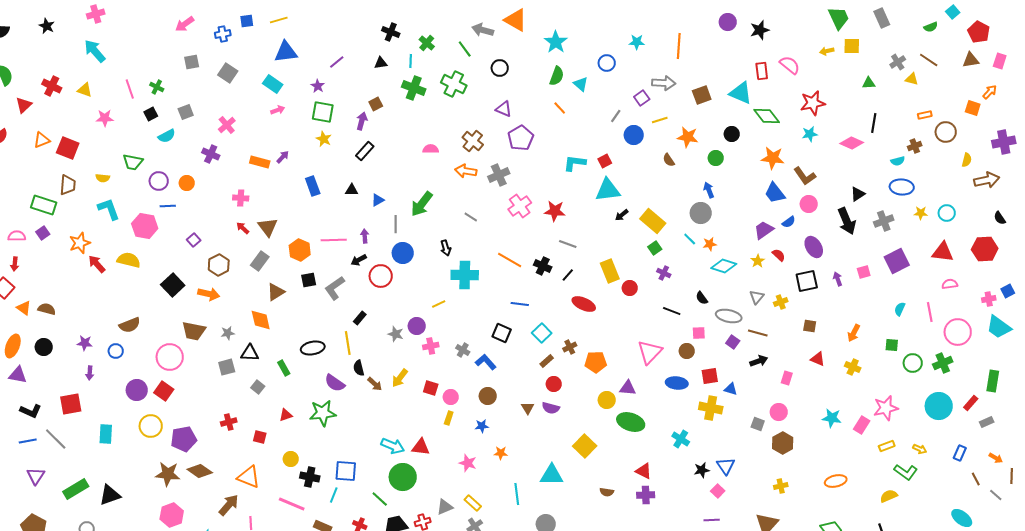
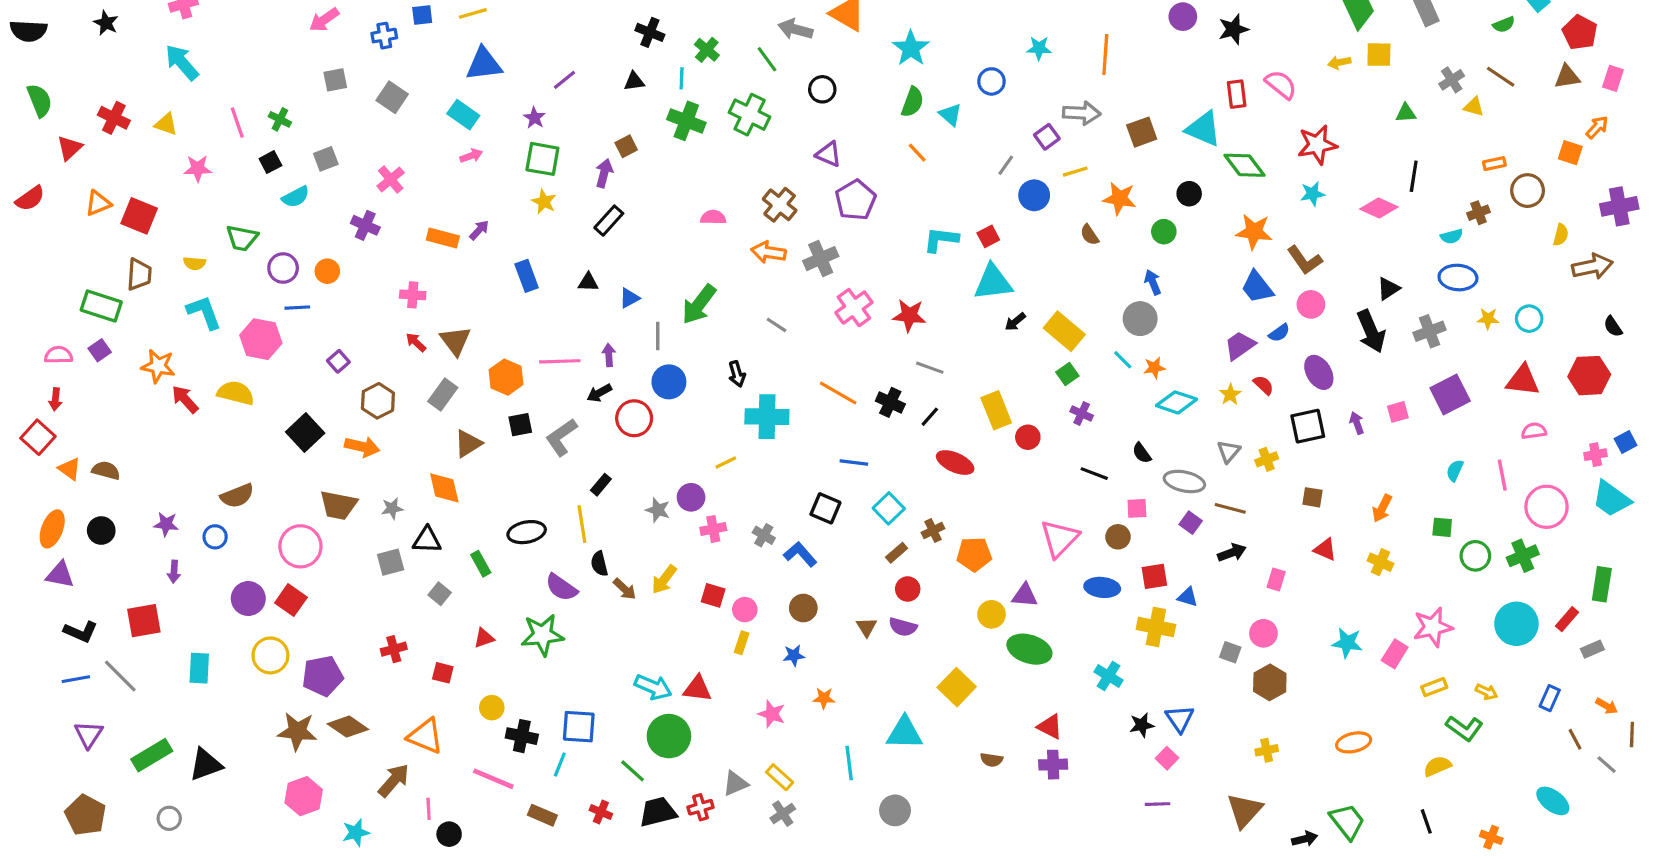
orange star: (80, 243) -> (158, 366), turned 30

